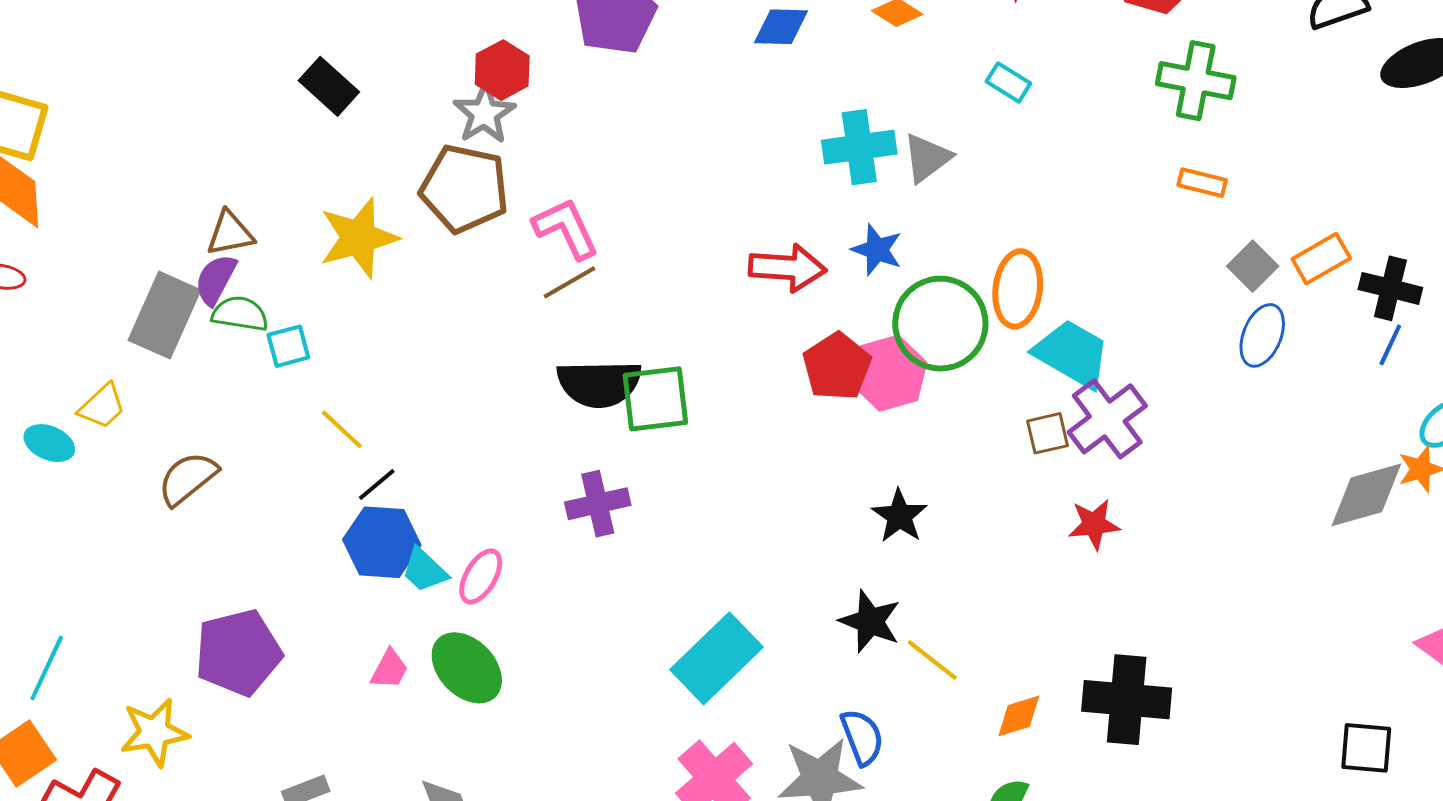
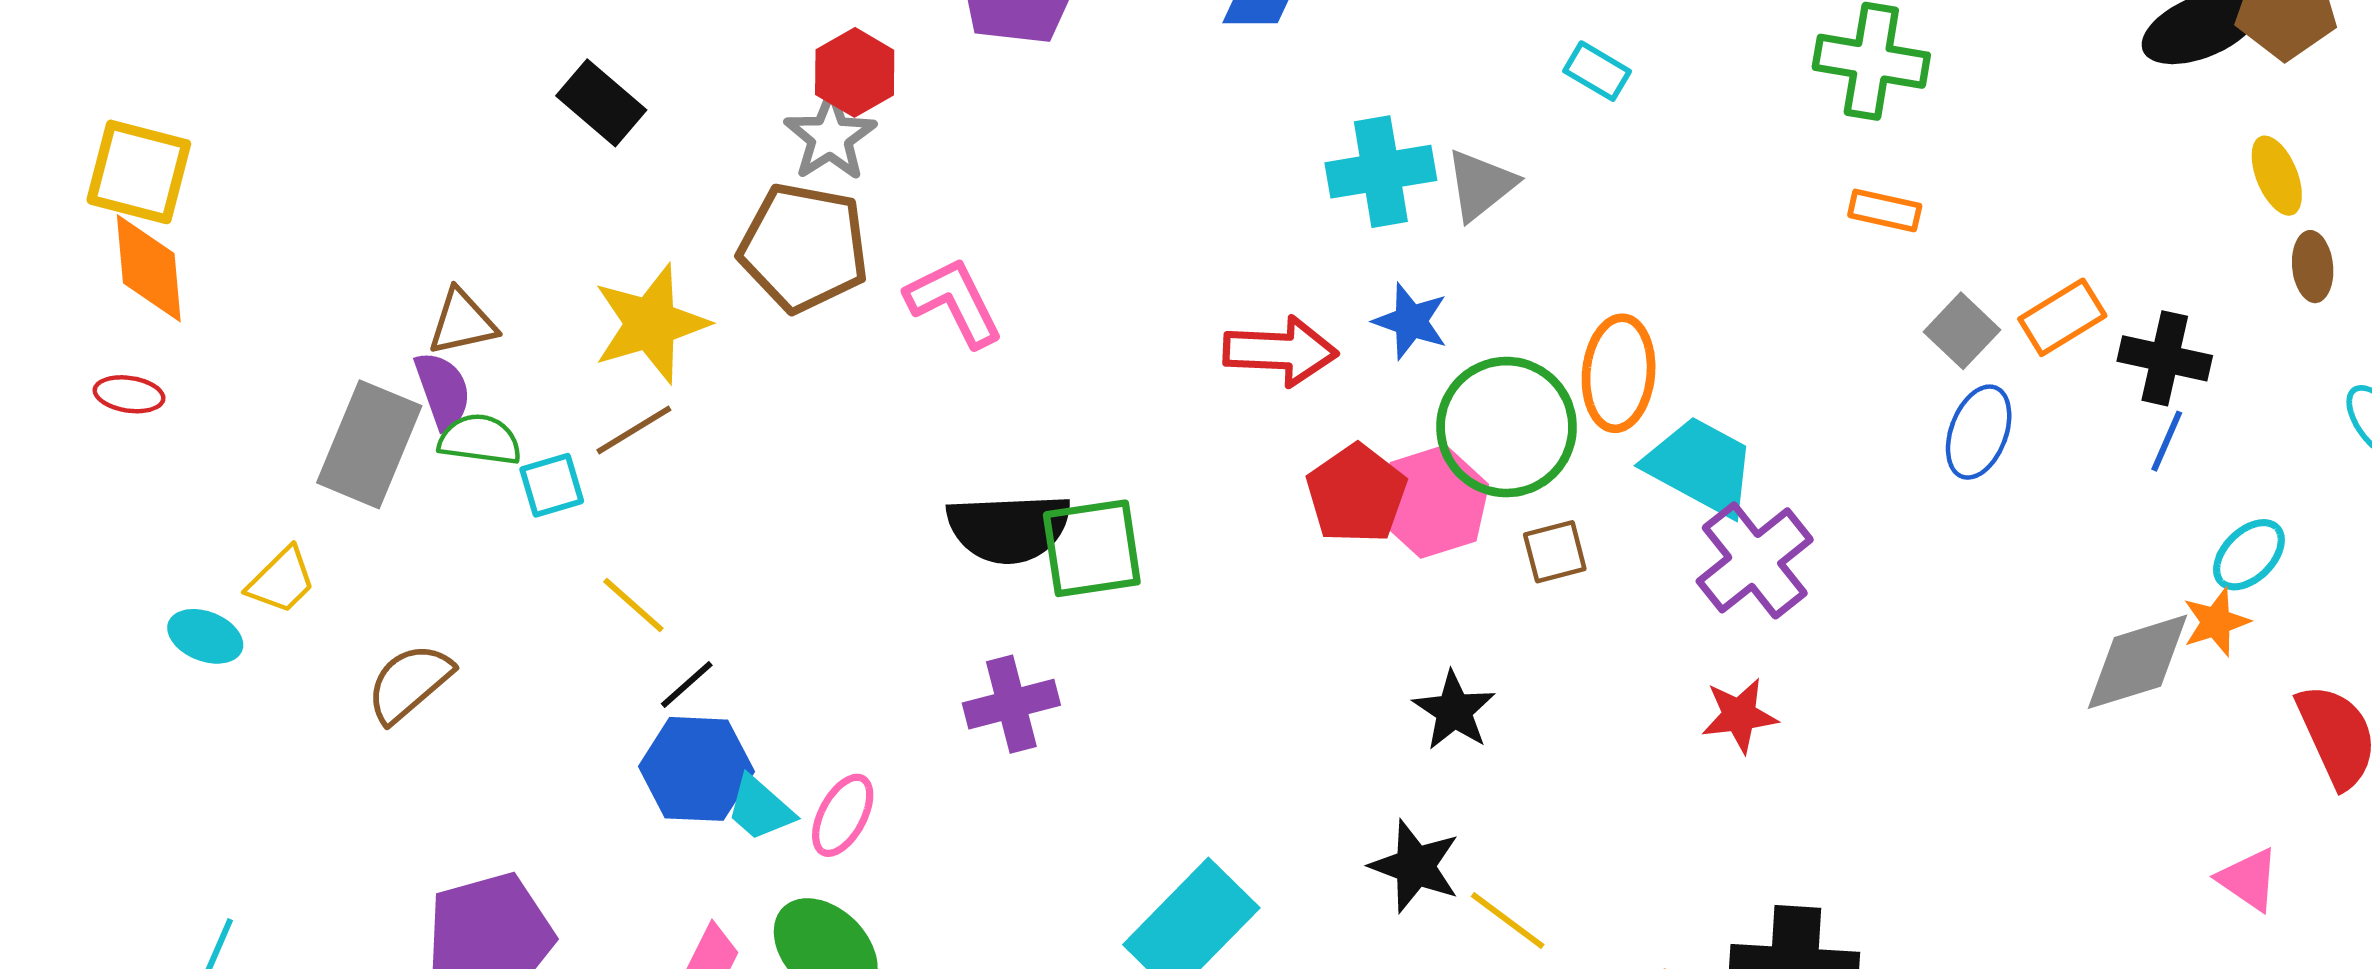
purple semicircle: (216, 280) -> (443, 390), turned 134
brown line: (570, 282) -> (634, 430), moved
brown square: (1048, 433) -> (1555, 552), moved

